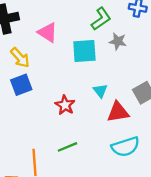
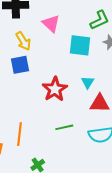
red star: (65, 105) -> (55, 89), size x1.4
green line: (67, 147) -> (64, 127), moved

